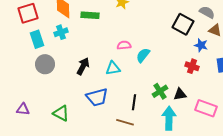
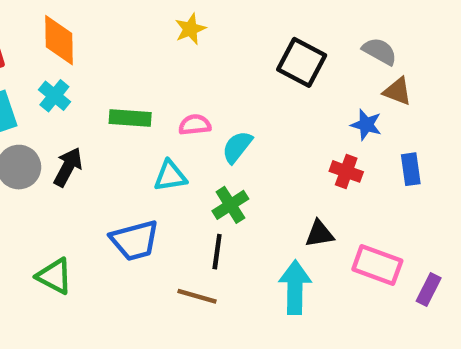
green rectangle: (90, 15) -> (130, 118), moved
black square: (183, 24) -> (302, 62), moved
cyan cross: (61, 32) -> (54, 96), turned -32
black arrow: (83, 66) -> (68, 167), moved
green cross: (160, 91) -> (230, 205), moved

